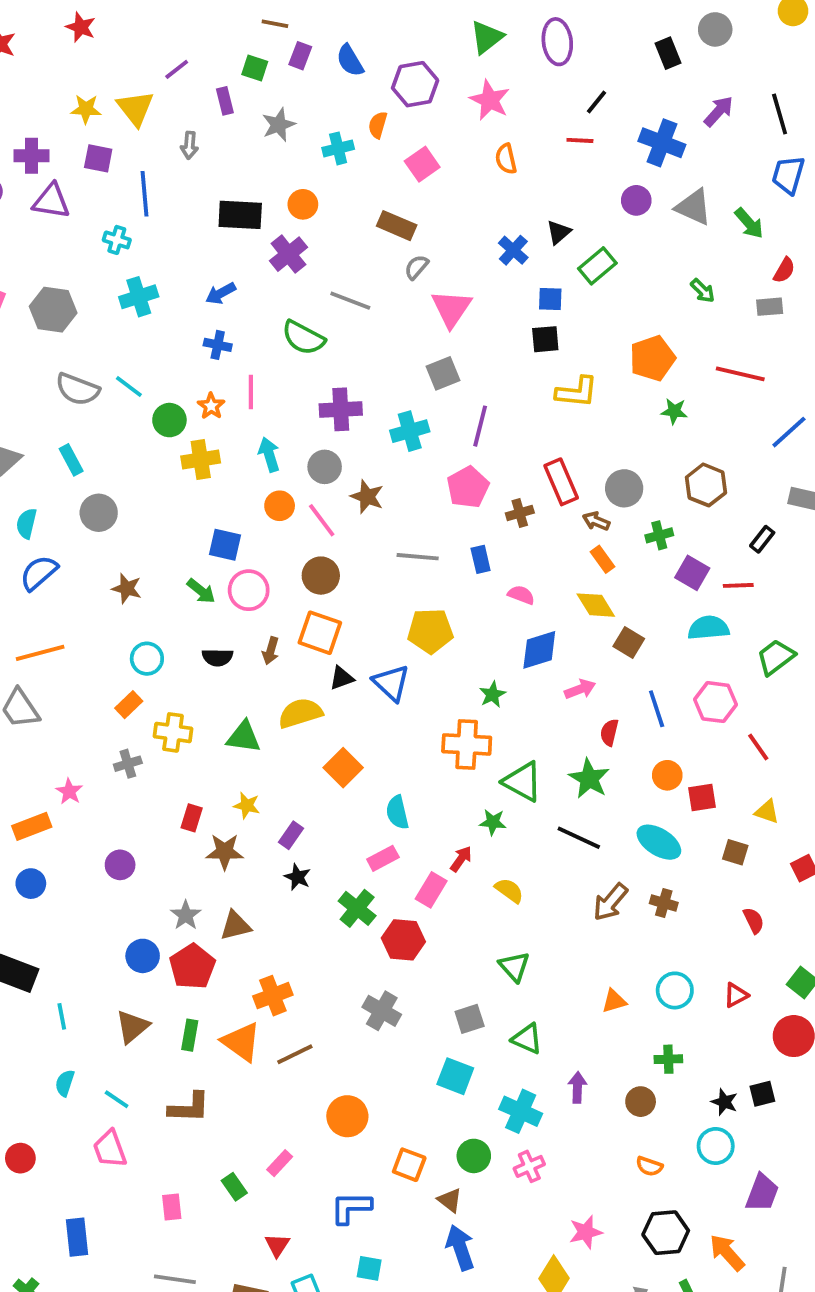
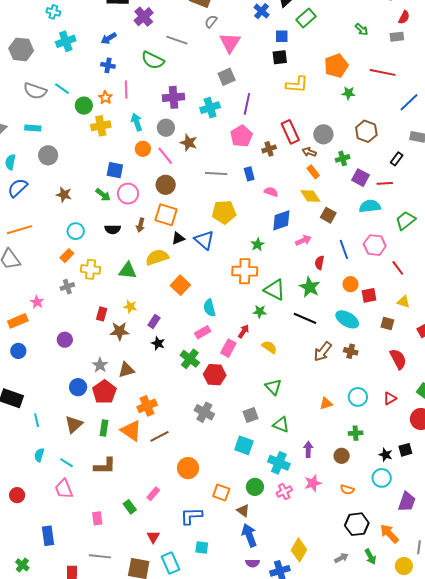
cyan rectangle: (71, 460) -> (33, 128), turned -56
red semicircle: (754, 920) -> (398, 359), size x1.5
pink star: (586, 1232) -> (313, 483), moved

